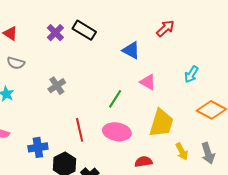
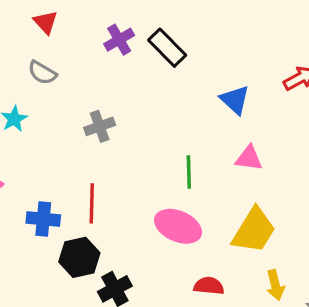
pink triangle: (148, 82) -> (249, 158), turned -36
green line: (115, 99) -> (189, 172), turned -48
red line: (80, 130) -> (92, 203), moved

